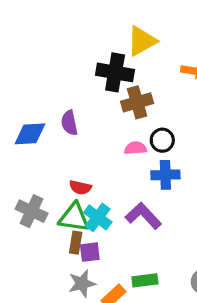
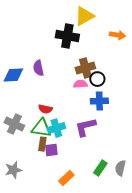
brown cross: (137, 102) -> (85, 68), moved
purple L-shape: (143, 216) -> (85, 127), turned -60
cyan cross: (98, 217) -> (56, 128), turned 36
green rectangle: (145, 280) -> (100, 168), moved, turned -49
gray star: (82, 284) -> (13, 170), moved

